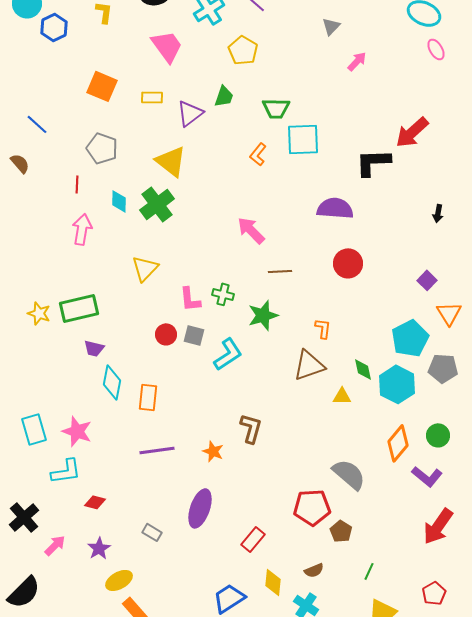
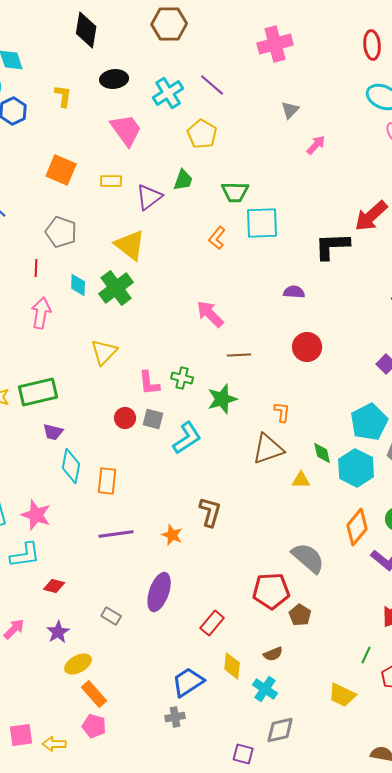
purple semicircle: (335, 208) -> (294, 292), size x0.6
green line: (369, 571) -> (366, 655), moved

